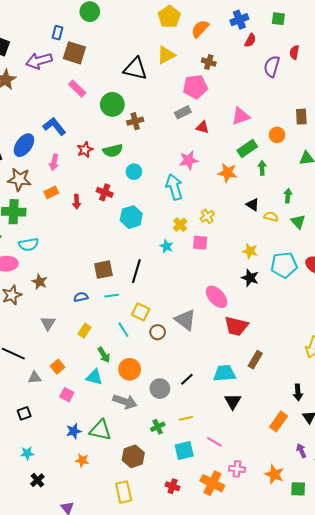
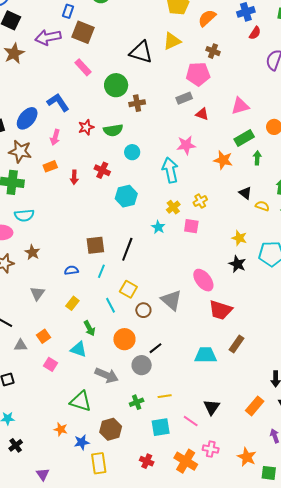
cyan line: (112, 296) -> (101, 271), turned -64
orange circle: (130, 369) -> (124, 339), moved
black line: (187, 379) -> (156, 348), moved
black triangle: (233, 401) -> (212, 407), moved
blue star: (74, 431) -> (82, 442), moved

